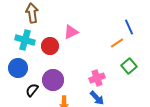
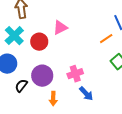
cyan cross: (25, 40) -> (14, 36), turned 30
pink cross: (97, 78) -> (75, 74), moved

